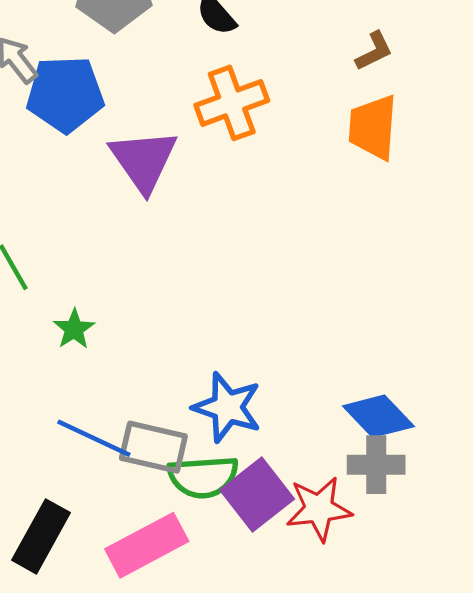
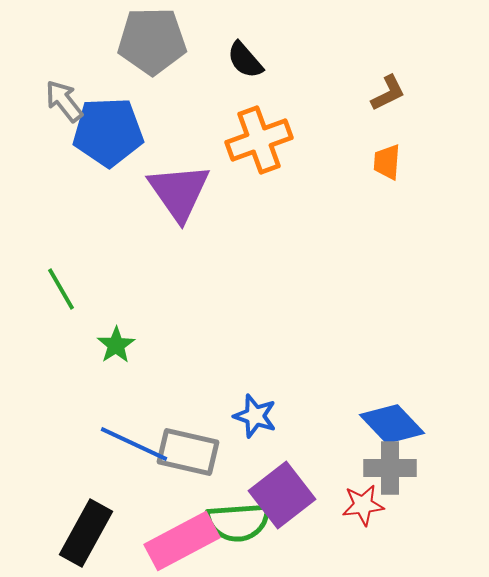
orange trapezoid: (373, 127) -> (387, 162), size x0.6
blue star: (227, 407) -> (255, 416), size x0.7
green semicircle: (203, 477) -> (238, 522), moved
red star: (319, 509) -> (363, 505), moved, size x0.7

